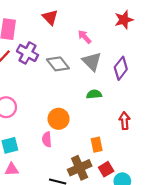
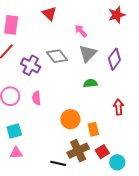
purple cross: (27, 53) -> (31, 65), moved
gray triangle: (92, 62) -> (88, 53), turned 30
orange circle: (59, 119) -> (70, 119), moved
pink semicircle: (47, 139) -> (36, 98), moved

